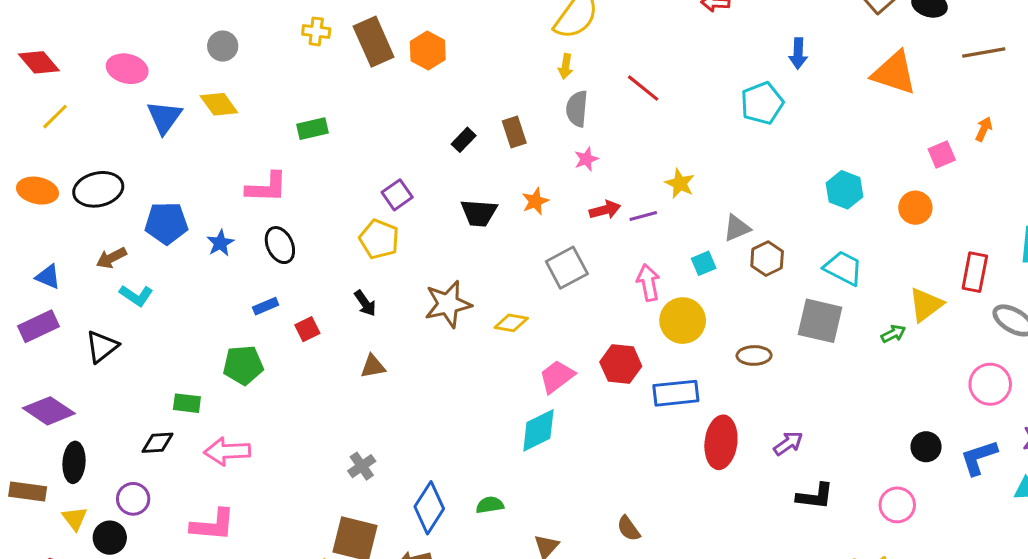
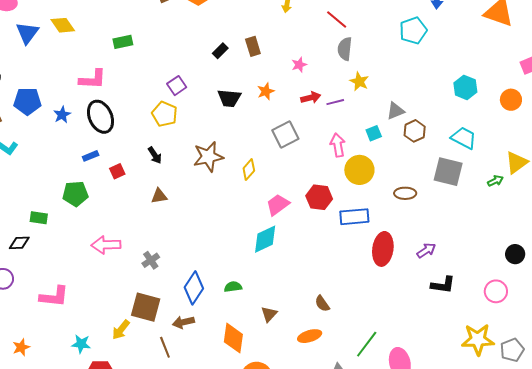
gray semicircle: (577, 109) -> (345, 49), moved
black ellipse: (280, 245) -> (100, 117), size x1.4
yellow diamond: (511, 323) -> (249, 169), turned -60
pink arrow: (227, 451) -> (106, 245), moved

